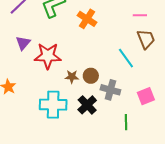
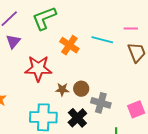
orange cross: (87, 19) -> (69, 45), moved
purple triangle: (23, 43) -> (13, 41), moved
cyan line: (126, 58) -> (102, 40), moved, turned -40

